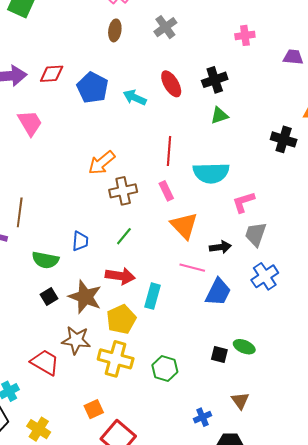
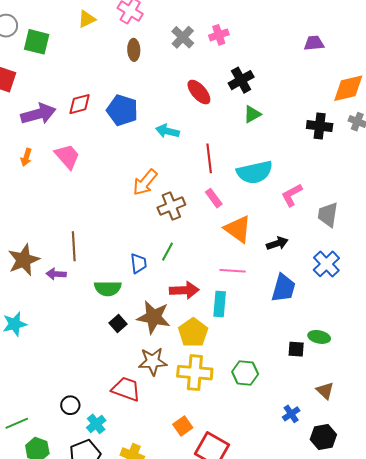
pink cross: (245, 35) -> (219, 35), moved
cyan arrow: (135, 98) -> (167, 131), moved
gray trapezoid: (256, 234) -> (328, 215), moved
green line: (124, 236) -> (168, 252), moved
pink line: (192, 268) -> (233, 271), moved

